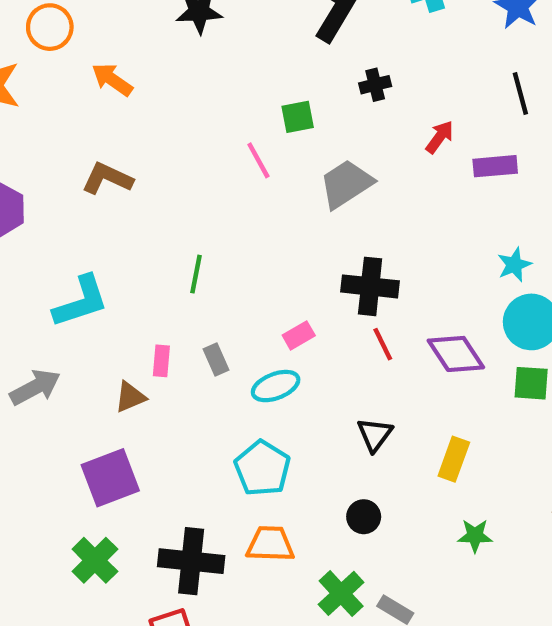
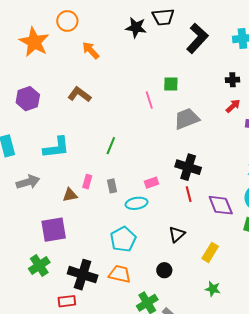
black cross: (375, 85) -> (233, 80), moved

